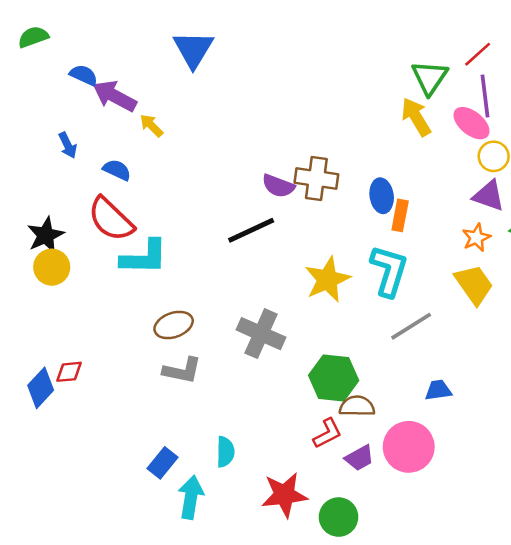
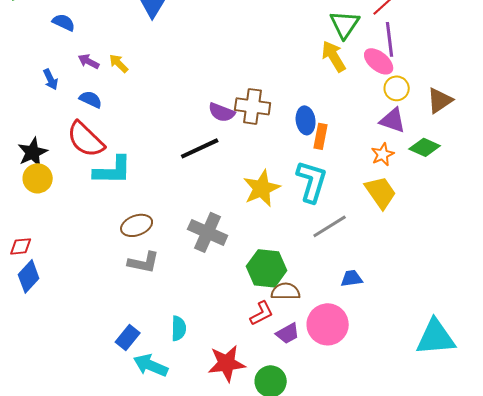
purple arrow: (114, 96) -> (89, 61), moved, size x0.6
red diamond: (69, 372) -> (21, 246), moved
cyan arrow: (191, 497) -> (151, 365), turned -76

